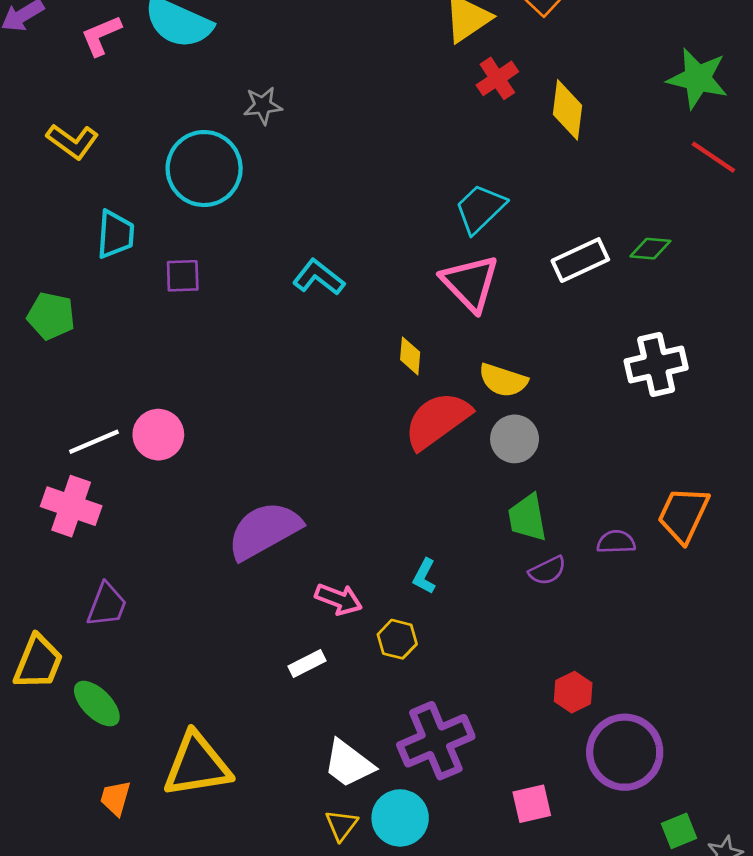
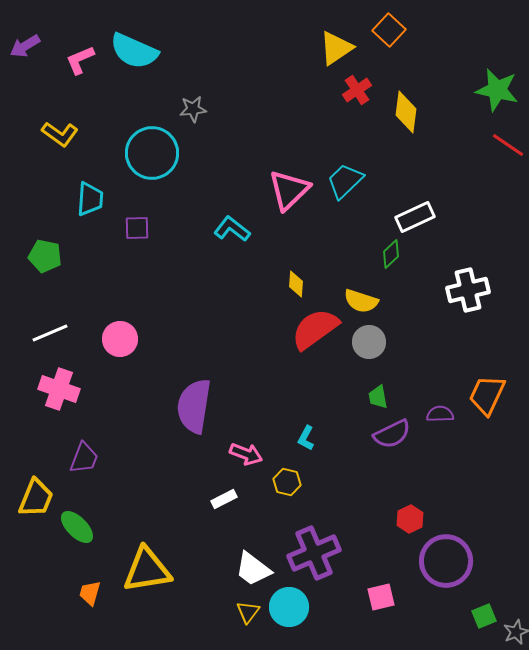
green diamond: (650, 249) -> (391, 254), moved, turned -48
pink triangle: (470, 283) -> (289, 190), moved, turned 30
white line: (94, 442) -> (50, 333), moved
green trapezoid: (527, 518) -> (378, 397), size x0.7
purple semicircle: (264, 530) -> (194, 406), turned -52
purple semicircle: (547, 571) -> (392, 434), size x1.4

